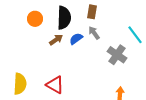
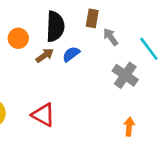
orange circle: (35, 19) -> (18, 38), moved
gray arrow: (94, 33) -> (111, 37), moved

